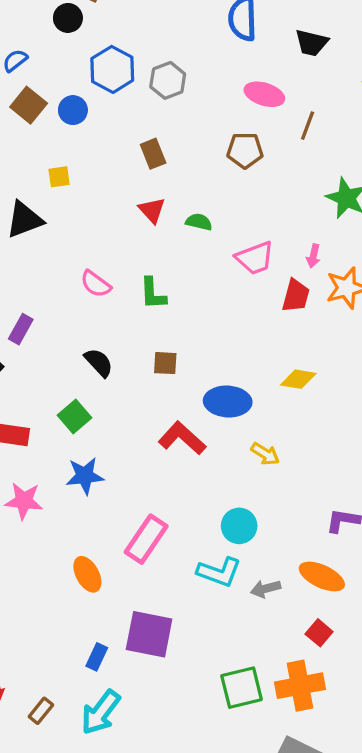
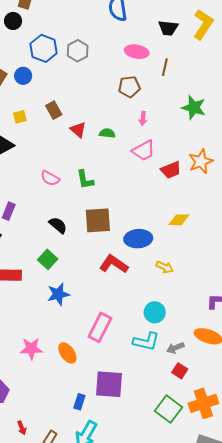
black trapezoid: (312, 43) -> (168, 28), moved
brown rectangle: (153, 154) -> (54, 110), moved
pink arrow: (313, 256) -> (143, 119), moved
red trapezoid: (296, 296) -> (171, 170), turned 60
brown square: (165, 363) -> (98, 220), size x1.8
pink star: (24, 501) -> (31, 349), moved
red square: (319, 633) -> (180, 371), moved
green square: (242, 688) -> (169, 409), turned -32

